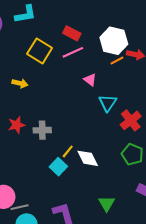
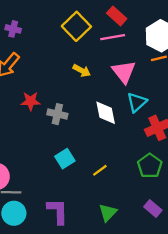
pink triangle: (90, 80) -> (124, 72), size x1.6
yellow arrow: (20, 83) -> (82, 71), moved
yellow line: (68, 151) -> (100, 170), moved
white diamond: (88, 158) -> (106, 113), moved

